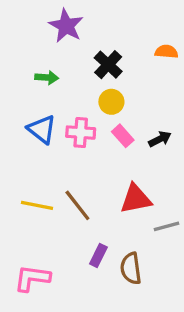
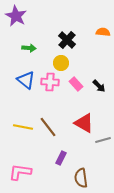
purple star: (66, 26) -> (16, 16), moved
yellow circle: (111, 102) -> (61, 63), moved
black arrow: (160, 139) -> (99, 86), turned 72
red triangle: (136, 199) -> (84, 123), turned 40
brown semicircle: (131, 268) -> (81, 178), moved

